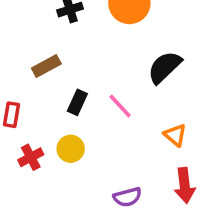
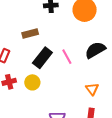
black rectangle: (77, 102) -> (42, 58), size x1.5
pink line: (120, 106) -> (67, 57), moved

